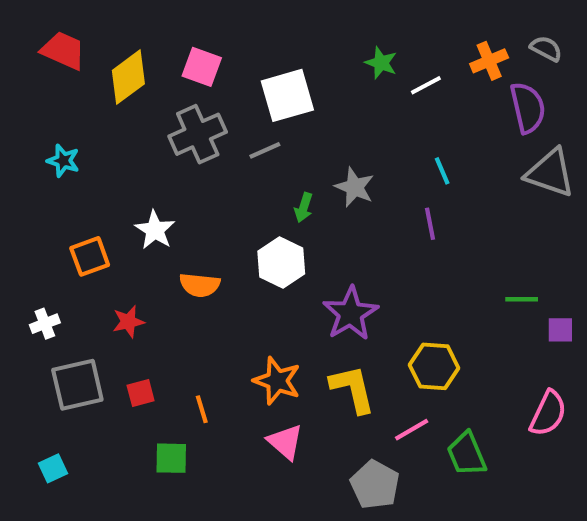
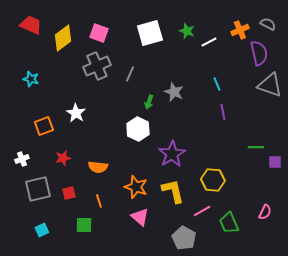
white square: (287, 95) -> (150, 33), moved
gray line: (265, 150) -> (130, 74), turned -42
purple line: (430, 224) -> (223, 112), moved
orange semicircle: (200, 285) -> (98, 167), moved
pink semicircle: (548, 413) -> (265, 212), moved, size x0.7
cyan square: (53, 468) -> (42, 230), moved

